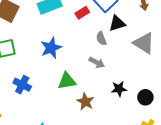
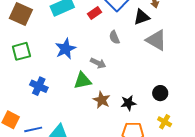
black triangle: (117, 23) -> (142, 17), moved
gray arrow: (97, 62) -> (98, 63), moved
black star: (119, 89) -> (128, 103), moved

